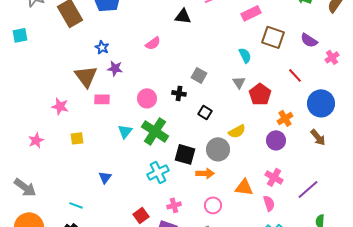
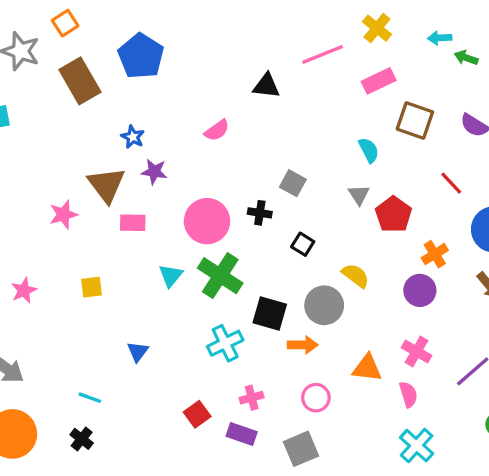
pink circle: (147, 98) -> (207, 221), size x1.4
pink star: (60, 106) -> (63, 215), moved, turned -30
yellow semicircle: (237, 131) -> (356, 276), turned -114

